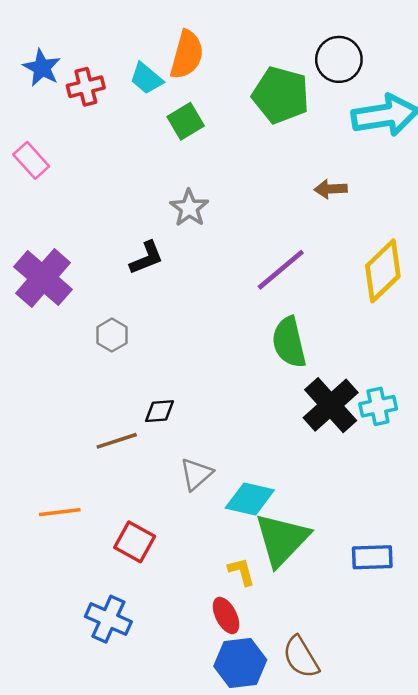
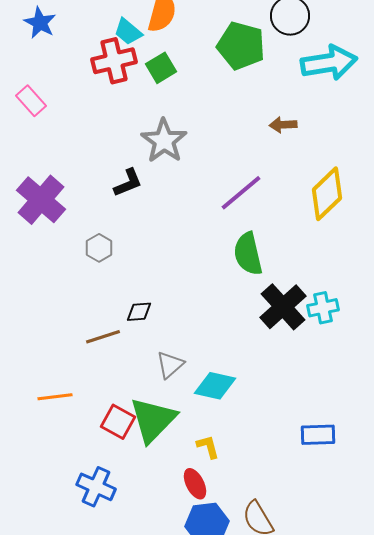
red cross: (86, 87) -> (114, 61), moved, size x1.4
gray star: (189, 208) -> (164, 141), size x1.4
green triangle: (282, 539) -> (153, 420), moved

